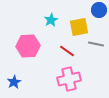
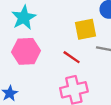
cyan star: (51, 20) -> (24, 18), moved, size x1.5

